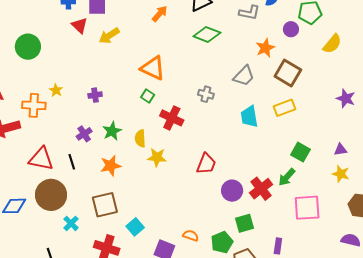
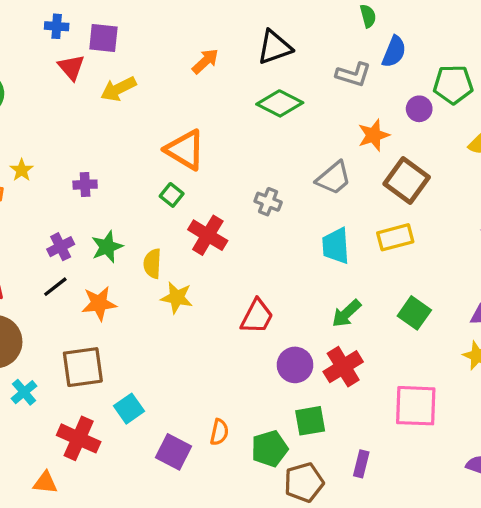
black line: (72, 162) -> (55, 287), moved, turned 63
green arrow: (287, 177) -> (346, 313), moved
orange semicircle: (191, 236) -> (219, 432), turned 77

